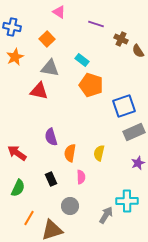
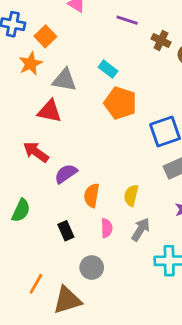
orange square: (47, 39) -> (45, 36), moved
orange star: (15, 57) -> (31, 64), moved
purple semicircle: (51, 137) -> (66, 174), turned 72
red arrow: (17, 153) -> (36, 152), moved
green semicircle: (18, 188) -> (21, 210), moved
gray arrow: (106, 215) -> (141, 229), moved

